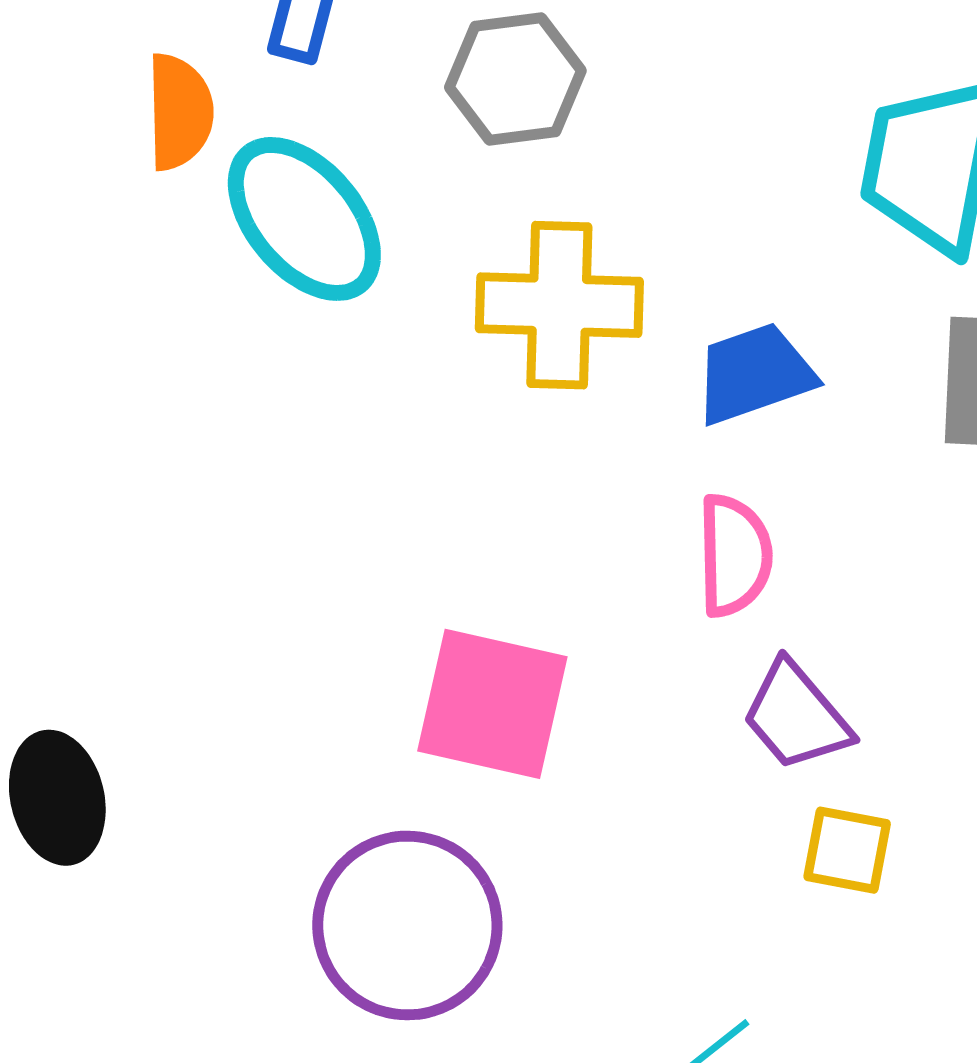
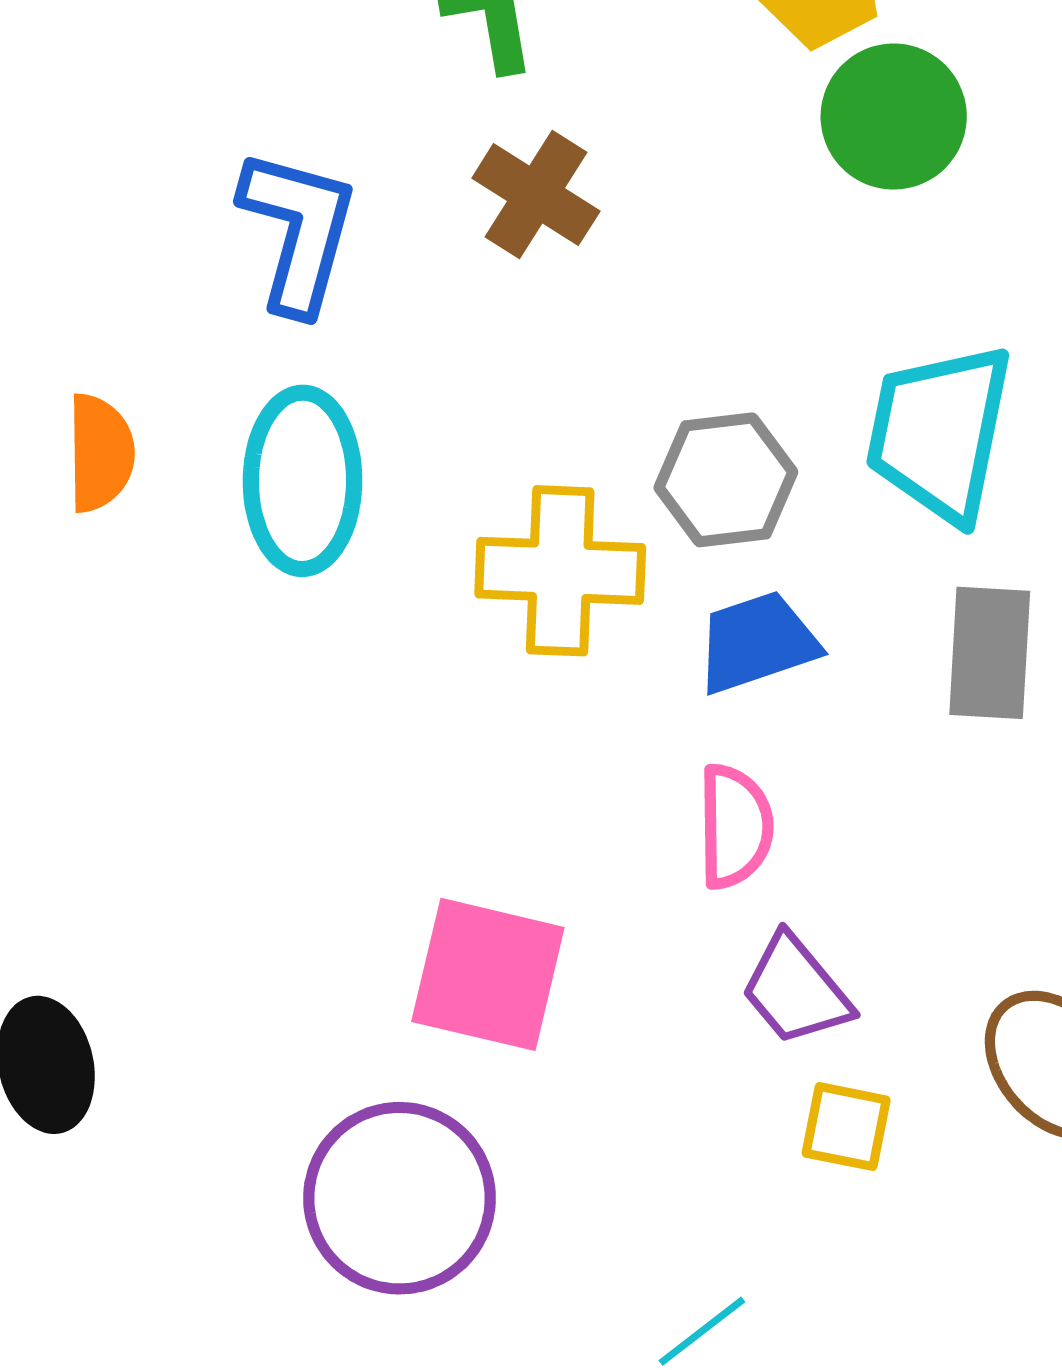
gray hexagon: (515, 79) -> (726, 480), moved
orange semicircle: (180, 112) -> (100, 453), moved
cyan ellipse: (304, 219) -> (303, 481), turned 40

